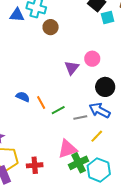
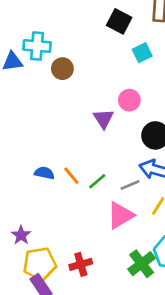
cyan square: (108, 18) -> (142, 53), moved
pink triangle: (67, 149) -> (120, 215), moved
green cross: (79, 163) -> (142, 264), moved

